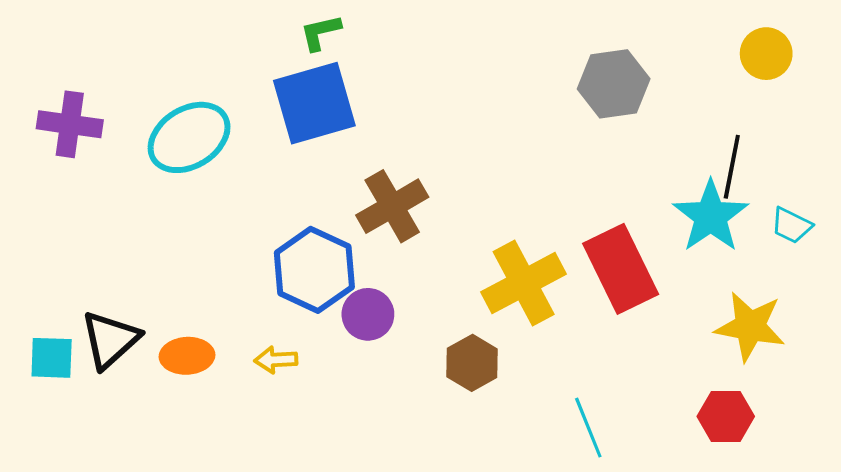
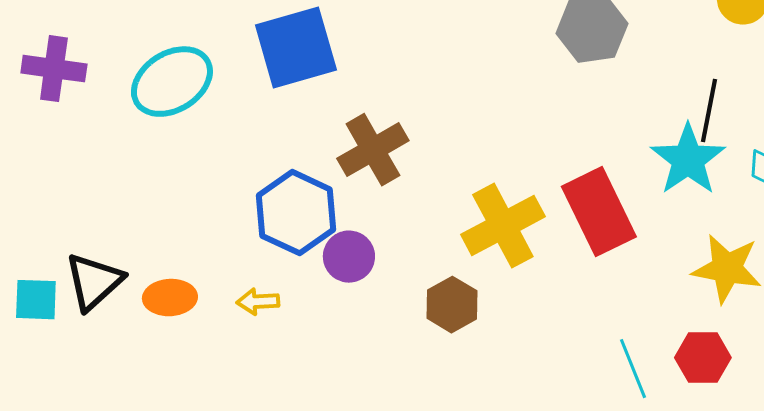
cyan line: (588, 428) -> (633, 369), moved

